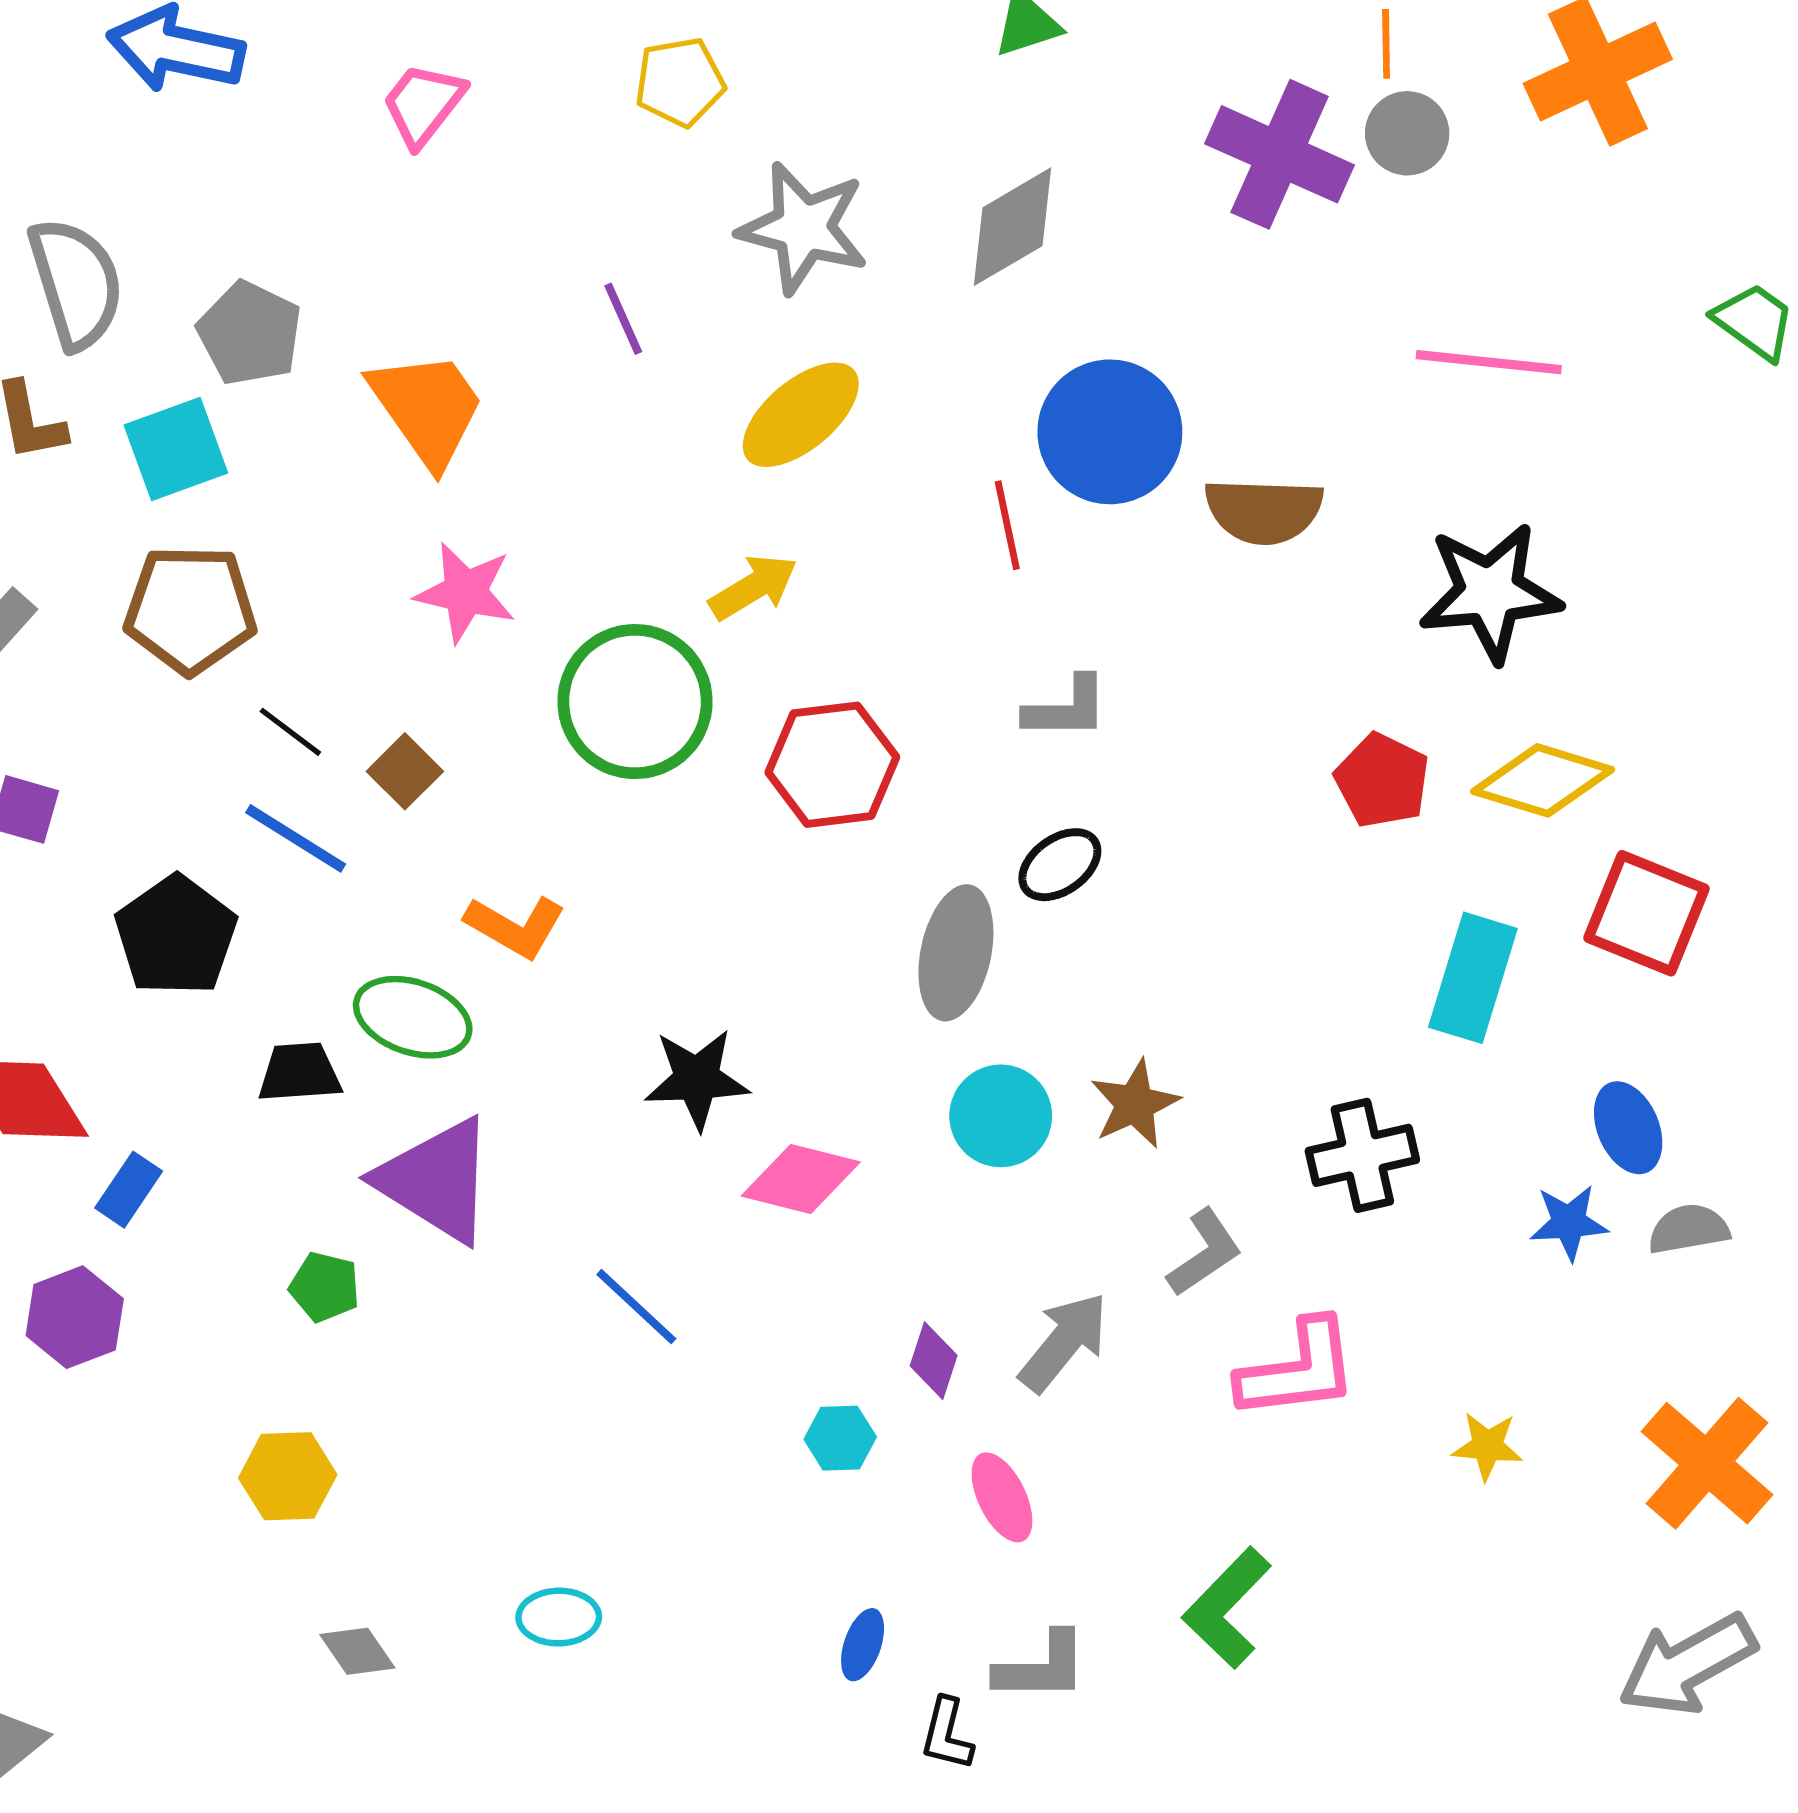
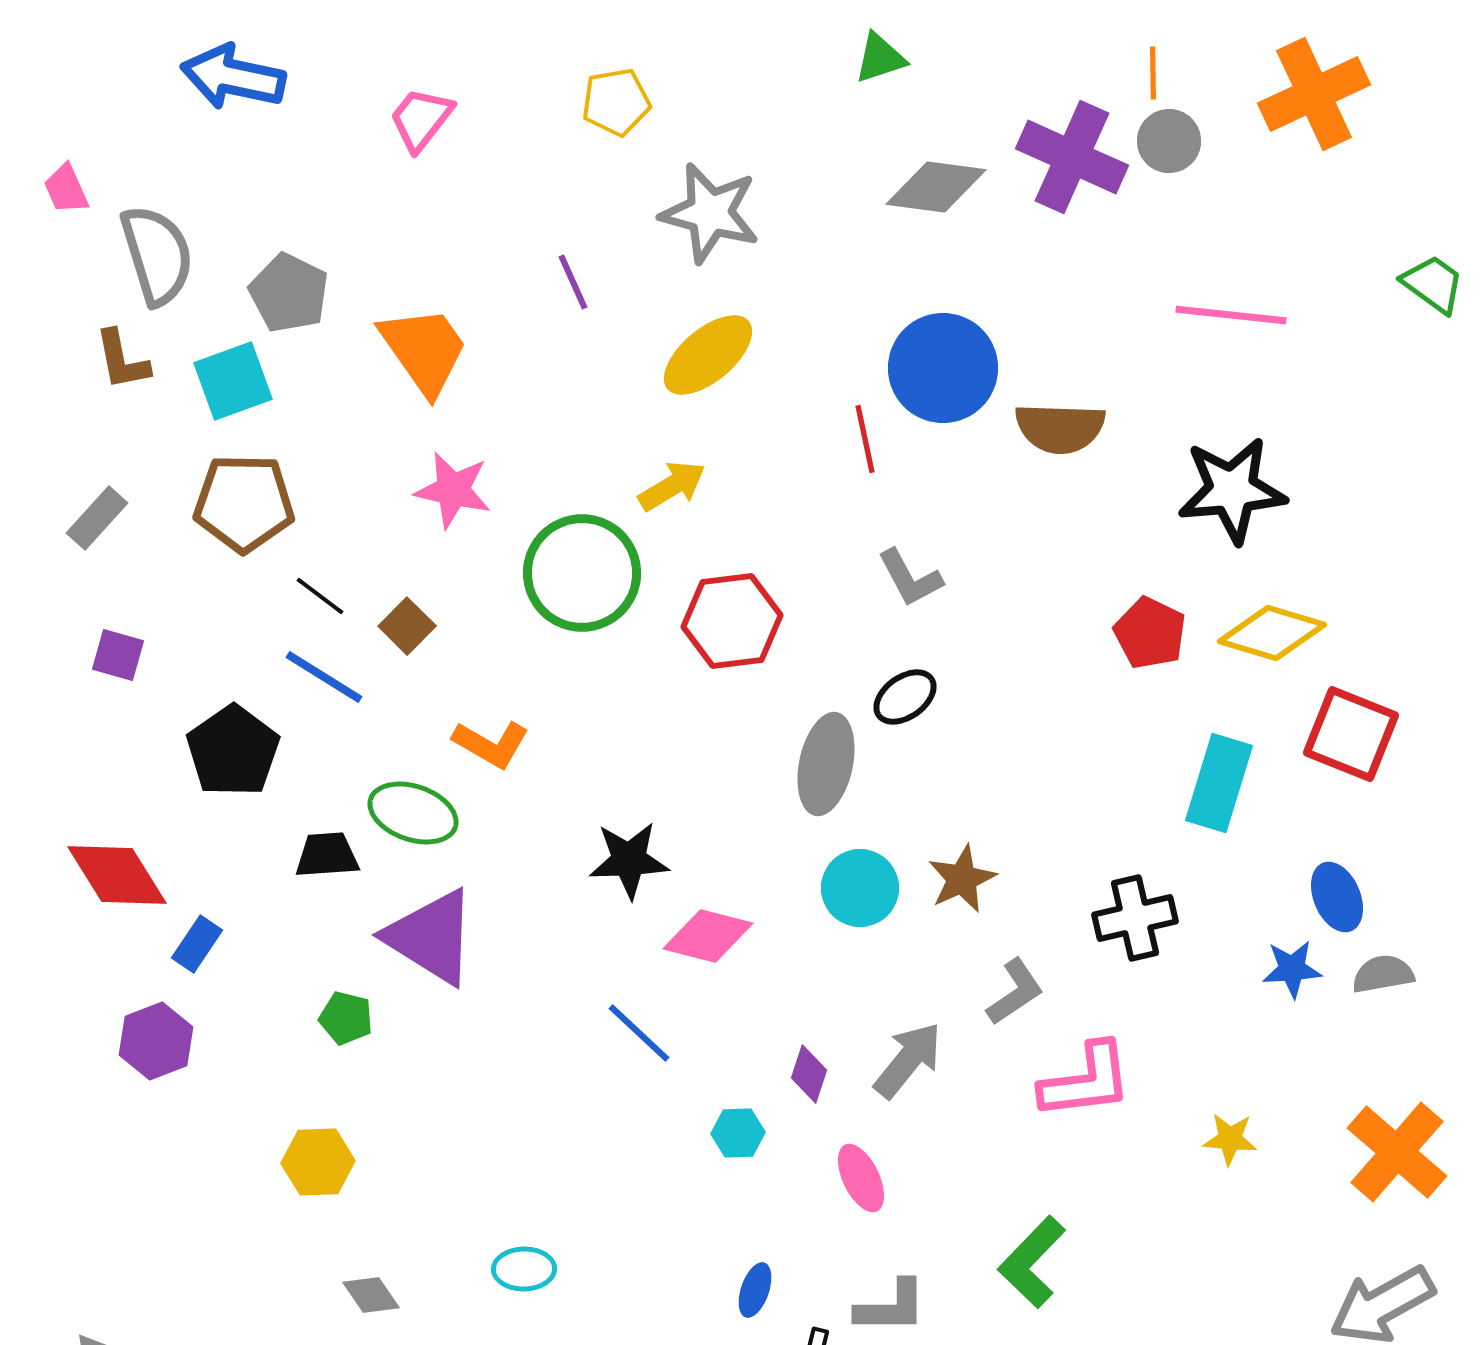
gray diamond: (1013, 227) -> (936, 187), moved, turned 38
gray L-shape: (1066, 708) -> (910, 578), turned 62
blue line: (636, 1307) -> (639, 1033), moved

